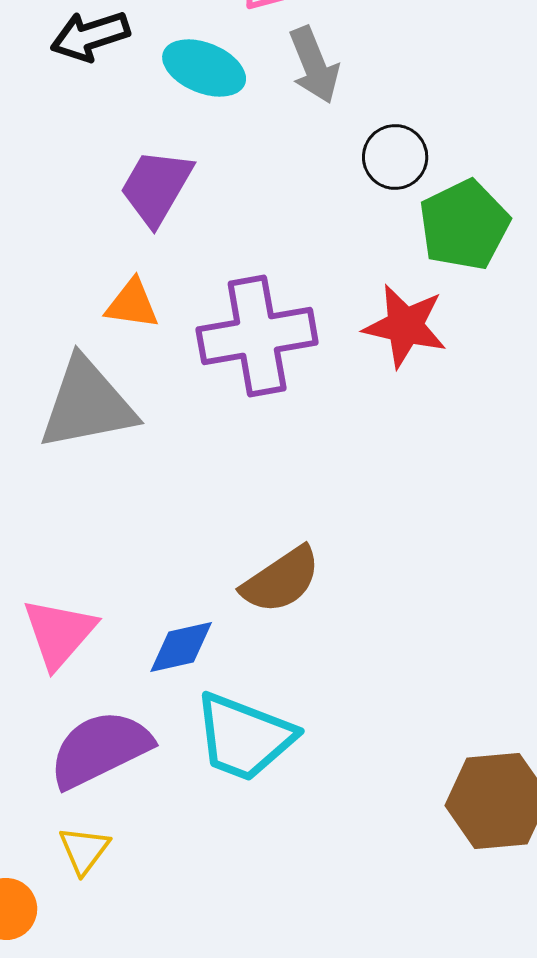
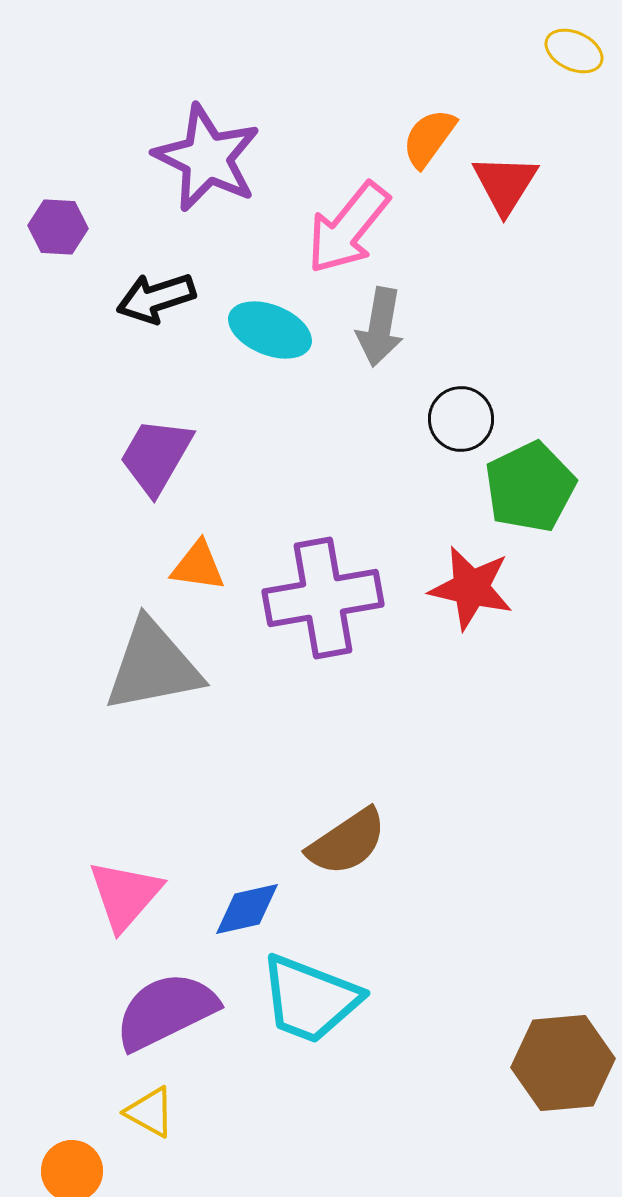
gray arrow: (314, 65) -> (380, 327), turned 32
purple trapezoid: (156, 187) -> (156, 456), moved
yellow triangle: (84, 850) -> (150, 1112), turned -38

